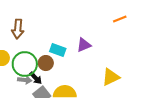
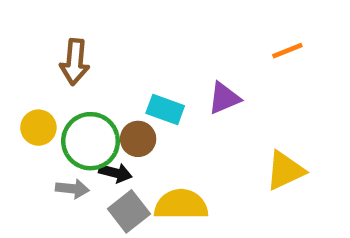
orange line: (120, 19) -> (287, 51), moved
black arrow: (36, 78) -> (115, 173), turned -32
gray arrow: (25, 80) -> (72, 189), moved

